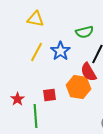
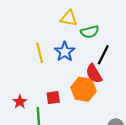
yellow triangle: (35, 19) -> (69, 18), moved
yellow line: (36, 52) -> (40, 53), turned -42

